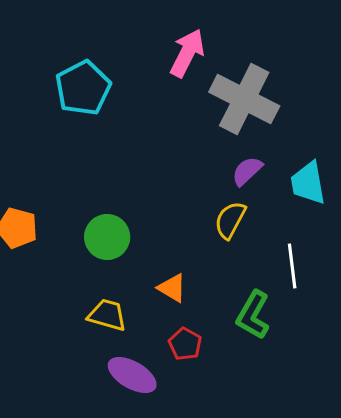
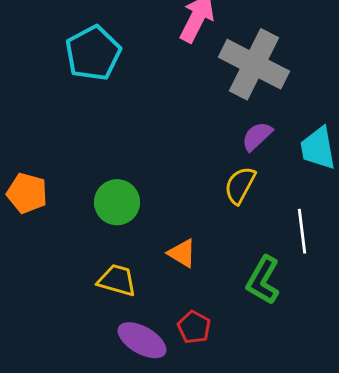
red pentagon: (185, 344) -> (194, 327), moved

